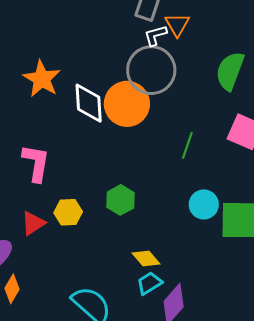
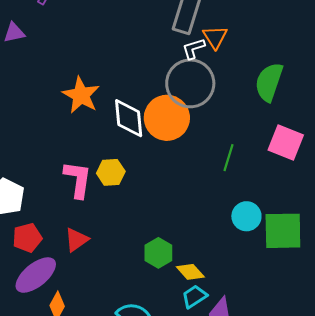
green hexagon: (120, 200) -> (158, 253), moved
yellow hexagon: (68, 212) -> (111, 172), moved

